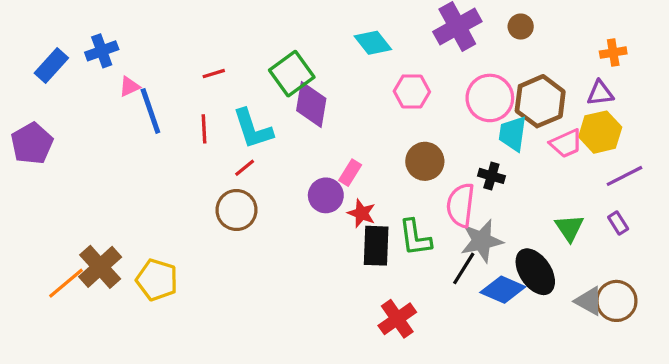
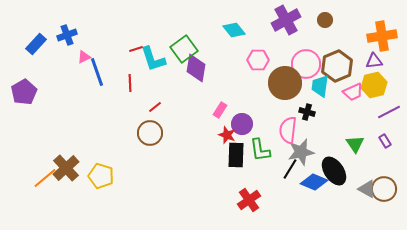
orange cross: (613, 53) -> (382, 36), size x1.8
cyan L-shape: (253, 129) -> (153, 59), moved
brown circle: (425, 161) -> (285, 83), moved, size x1.4
purple circle: (326, 195) -> (242, 124), moved

